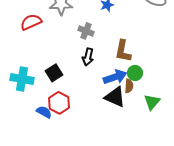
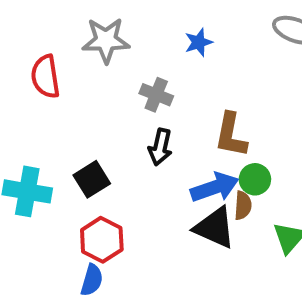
red semicircle: (31, 22) -> (45, 77), turned -75
blue semicircle: (44, 112) -> (92, 280), moved, turned 77

